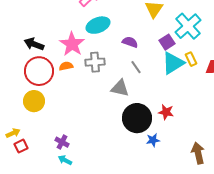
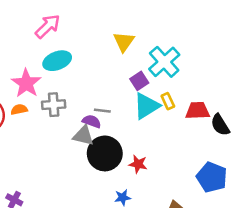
purple semicircle: (130, 42) -> (92, 121), moved
gray line: (136, 67) -> (102, 111), turned -48
black circle: (137, 118) -> (105, 153), moved

